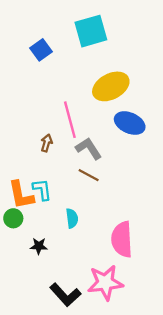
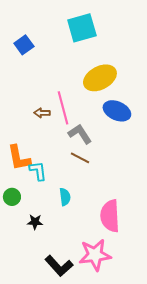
blue square: (41, 50) -> (24, 45), moved
brown arrow: (47, 143) -> (42, 113), moved, turned -105
orange L-shape: (21, 195) -> (19, 158), moved

